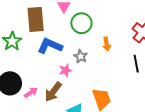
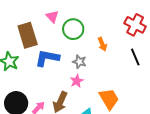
pink star: (65, 70) -> (77, 81), moved

